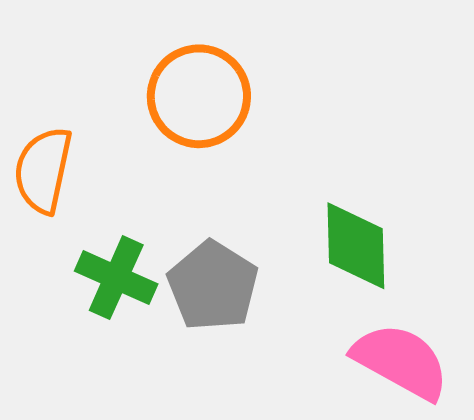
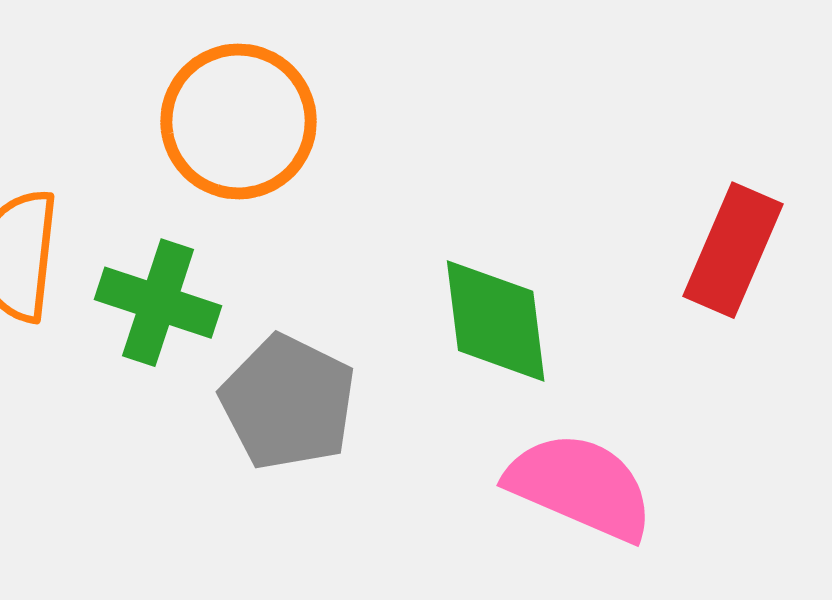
green cross: (116, 278) -> (158, 303), moved

